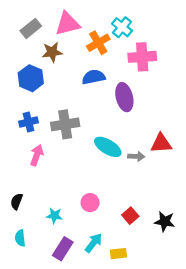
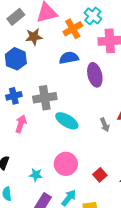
cyan ellipse: (108, 147) -> (67, 121), moved
gray arrow: (136, 156) -> (105, 125), turned 64
pink circle: (90, 203) -> (66, 164), size x1.5

